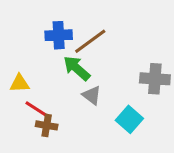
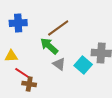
blue cross: (59, 35) -> (18, 23), moved
cyan square: (129, 119) -> (83, 65), moved

